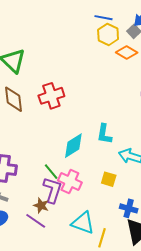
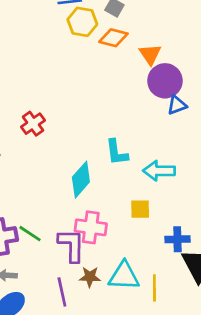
red cross: (51, 96) -> (33, 124), size x0.7
green line: (51, 172) -> (30, 234), moved
brown star: (41, 205) -> (90, 277), moved
purple line: (36, 221) -> (62, 292), turned 60

